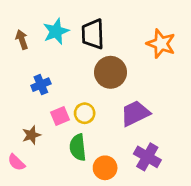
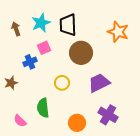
pink square: (60, 116) -> (44, 48), moved
brown star: (31, 135) -> (11, 83), moved
green semicircle: (78, 147) -> (43, 108), moved
pink semicircle: (16, 162) -> (20, 121), moved

